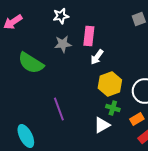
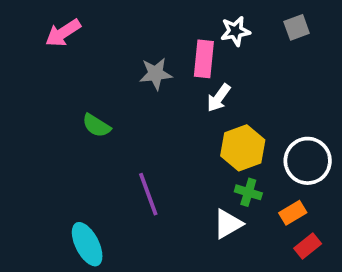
white star: (61, 16) -> (235, 31), moved
green semicircle: (31, 63) -> (96, 126), moved, size x0.6

